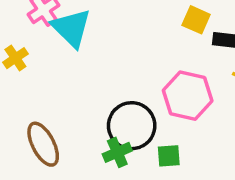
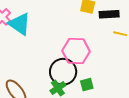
pink hexagon: (188, 96) -> (76, 51), moved

